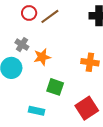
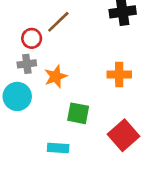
red circle: (29, 13) -> (32, 38), moved
gray cross: (22, 45) -> (27, 64), turned -32

